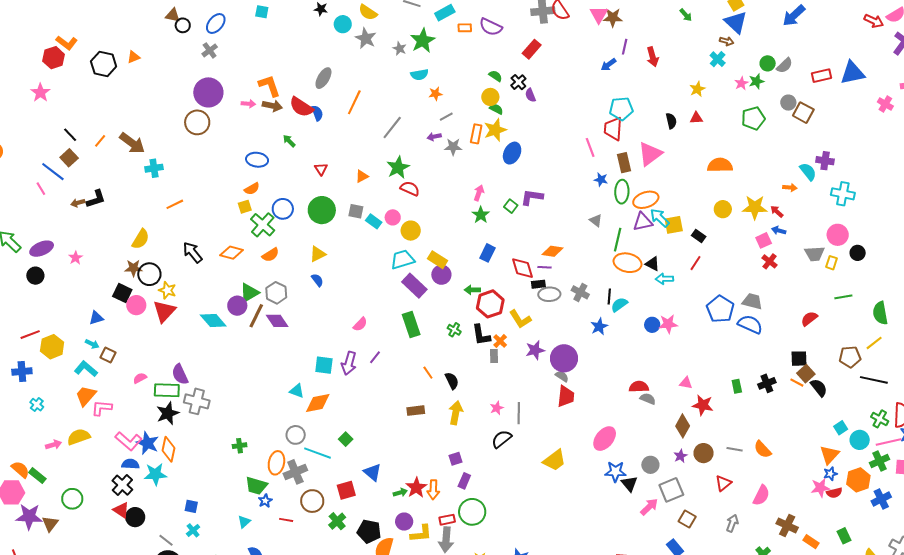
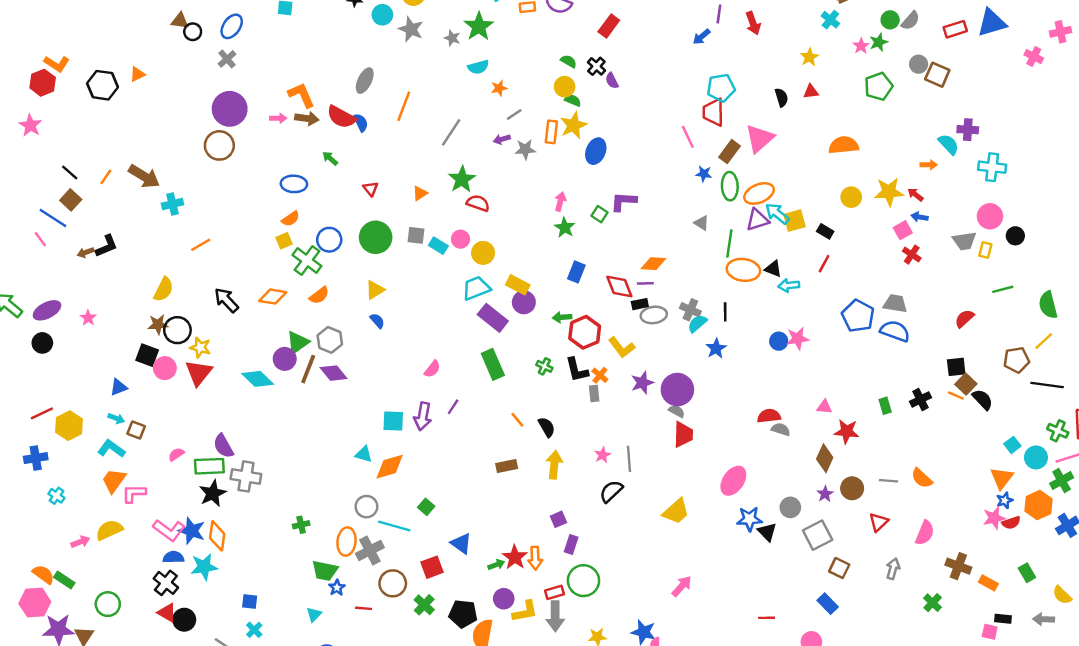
brown rectangle: (624, 163) -> (730, 152), turned 54
cyan semicircle: (619, 305) -> (697, 324), moved
pink arrow: (649, 507) -> (682, 586), moved

